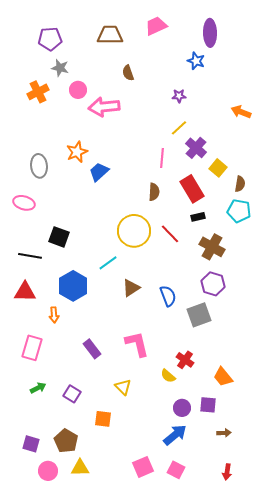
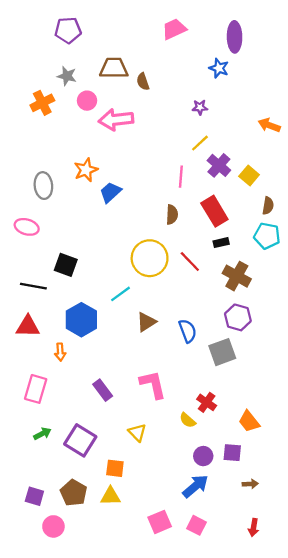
brown trapezoid: (110, 35) -> (114, 68), moved
purple pentagon: (50, 39) -> (68, 30), moved
yellow square: (218, 168) -> (249, 175), moved
purple square: (72, 394) -> (80, 440), size x1.6
yellow triangle: (80, 468) -> (110, 496), moved

